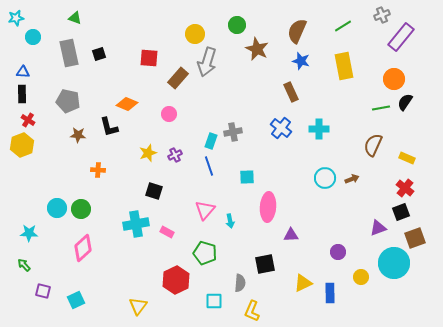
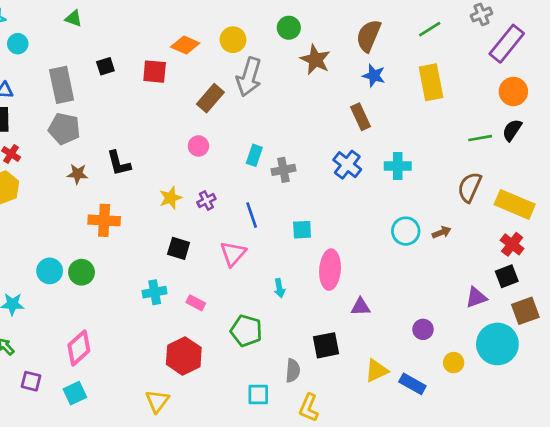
gray rectangle: (69, 53) -> (62, 85), moved
red square: (149, 58) -> (155, 72), moved
orange circle: (394, 79) -> (513, 92), moved
orange diamond: (127, 104) -> (185, 45), moved
cyan rectangle: (211, 141) -> (254, 155), moved
yellow rectangle: (407, 158) -> (515, 204), size x1.8
orange cross: (98, 170) -> (104, 220), size x1.6
pink triangle: (205, 210) -> (233, 254), moved
cyan cross: (136, 224) -> (155, 292), size x0.7
pink diamond: (83, 248) -> (79, 348), moved
red hexagon: (176, 280) -> (184, 356), moved
blue rectangle: (330, 293) -> (412, 384), turned -60

